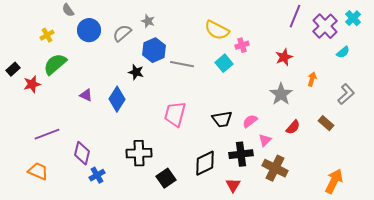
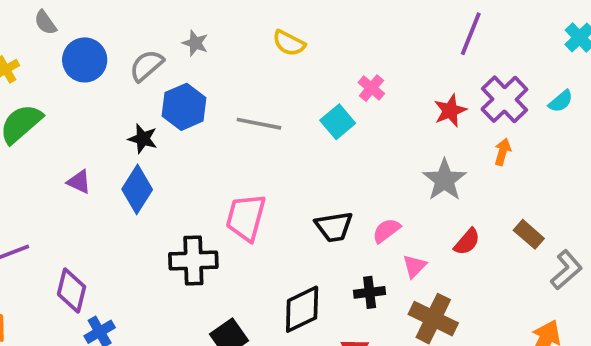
purple cross: (325, 26) -> (504, 99), moved
yellow semicircle: (217, 30) -> (289, 43), moved, size x0.7
pink cross: (242, 45) -> (371, 88), turned -32
blue hexagon: (154, 50) -> (184, 107), moved
black star: (136, 72) -> (143, 139), moved
gray L-shape: (346, 94) -> (566, 270), moved
black cross: (139, 153) -> (193, 261), moved
black cross: (241, 154) -> (370, 292), size x0.7

